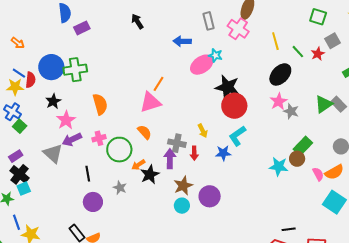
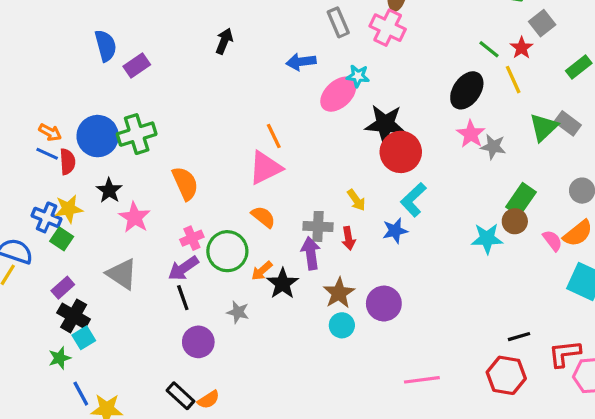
black arrow: (137, 21) -> (224, 41), turned 63
yellow line: (275, 41) -> (513, 80), moved
orange arrow: (18, 43) -> (50, 132), moved
orange line: (159, 84) -> (274, 136), turned -49
yellow star: (15, 87) -> (69, 209), moved
purple arrow: (72, 140) -> (183, 268), moved

